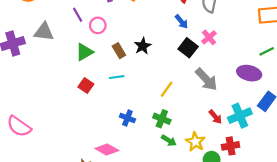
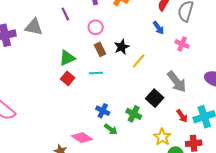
pink circle: (98, 25) -> (96, 27), moved
pink cross: (209, 37) -> (182, 44), turned -32
black square: (188, 48) -> (155, 98), moved
green triangle: (84, 52) -> (67, 58), moved
yellow line: (167, 89) -> (139, 61), moved
green arrow: (169, 141) -> (111, 129), moved

